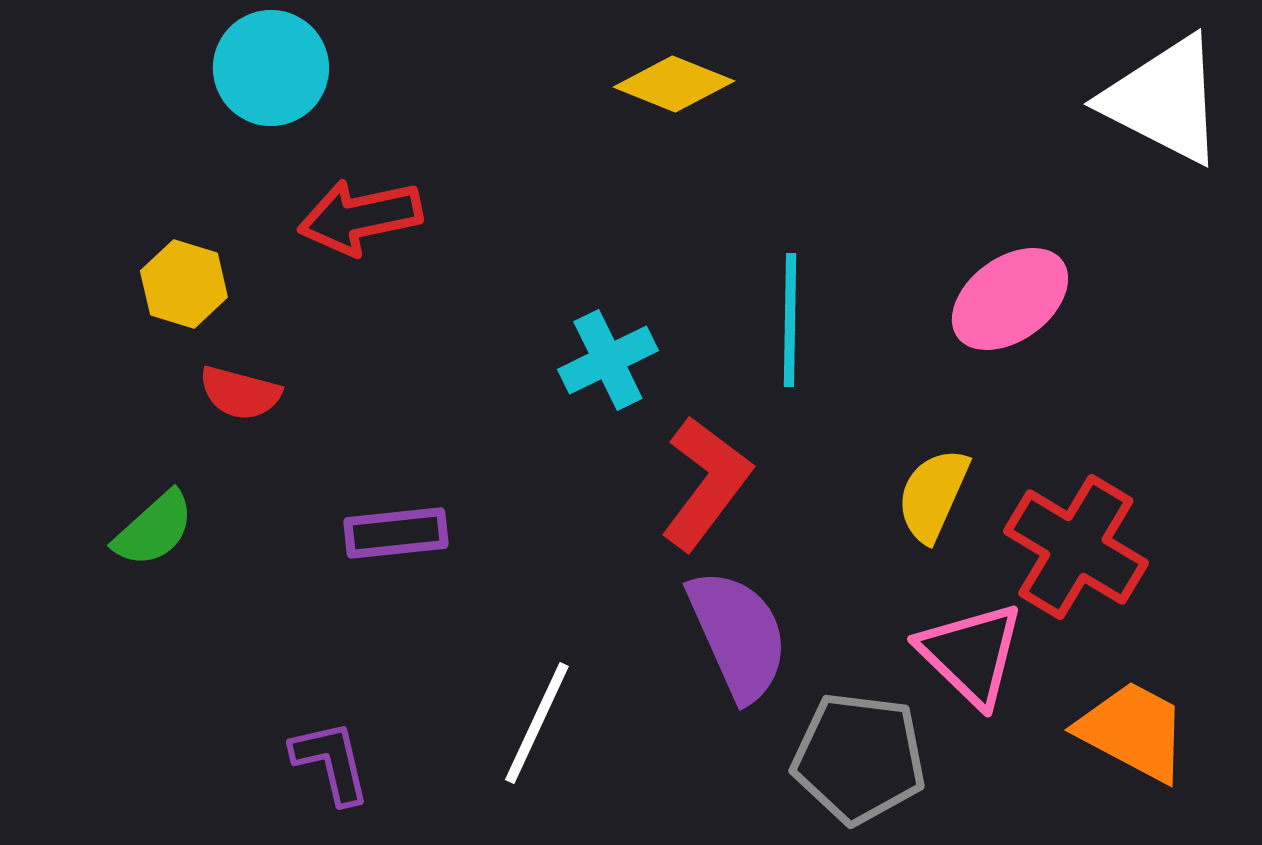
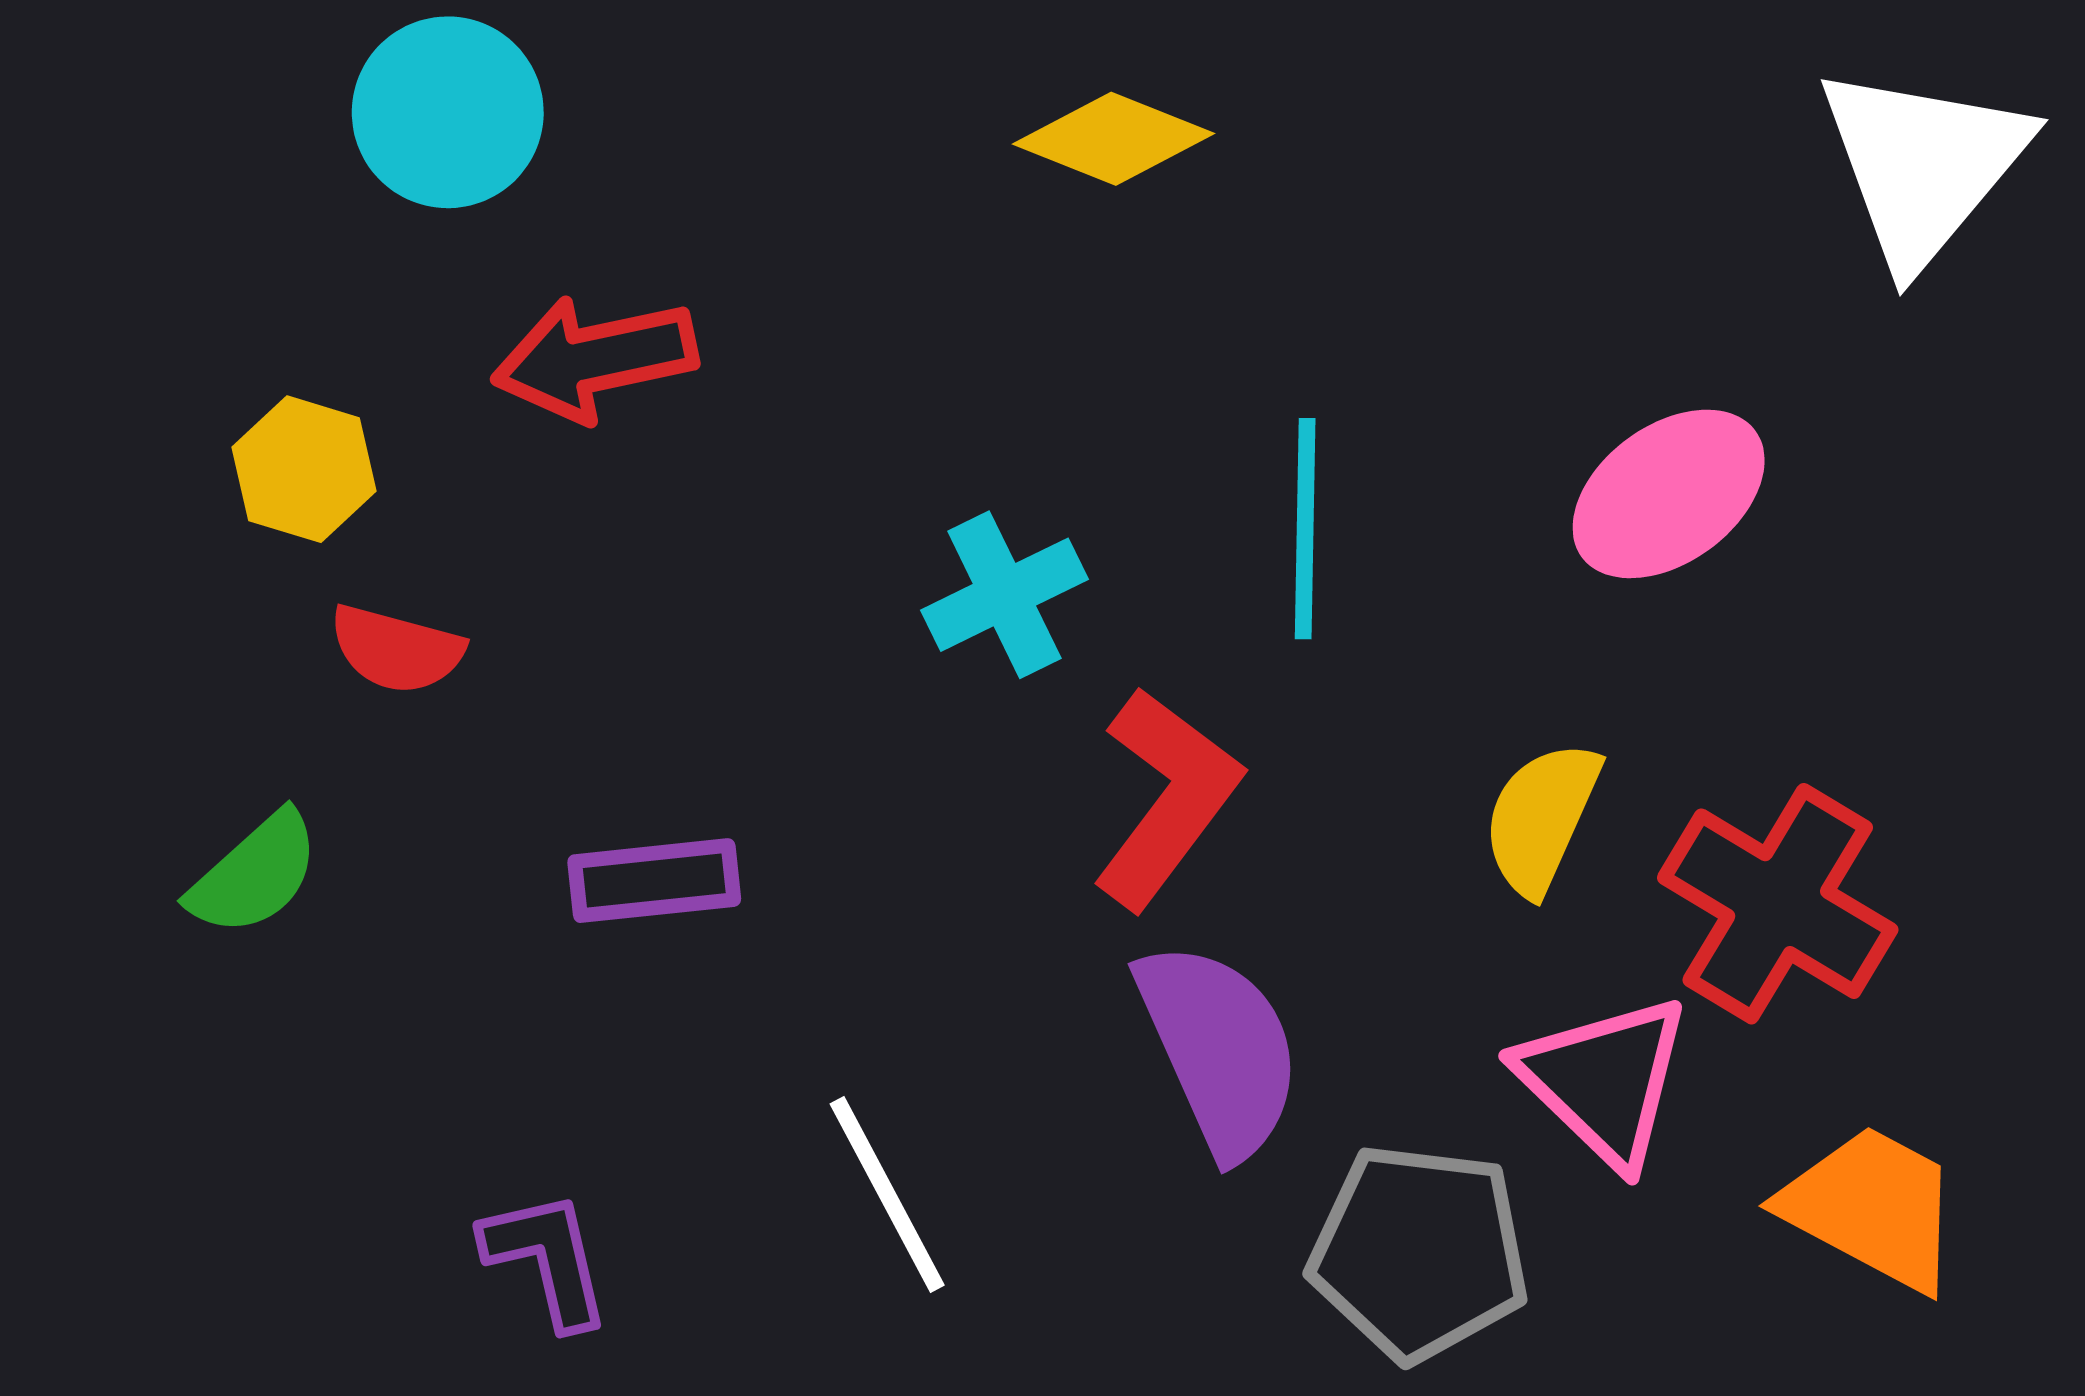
white triangle: (1164, 100) -> (1923, 165), turned 43
white line: (537, 723) -> (887, 1194), turned -53

